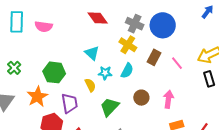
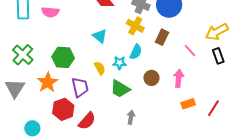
pink line: (177, 63) -> (190, 51), moved
green cross: (14, 68) -> (23, 55), size x1.5
cyan star: (105, 73) -> (120, 63), moved
green trapezoid: (110, 107) -> (120, 89), turned -100

